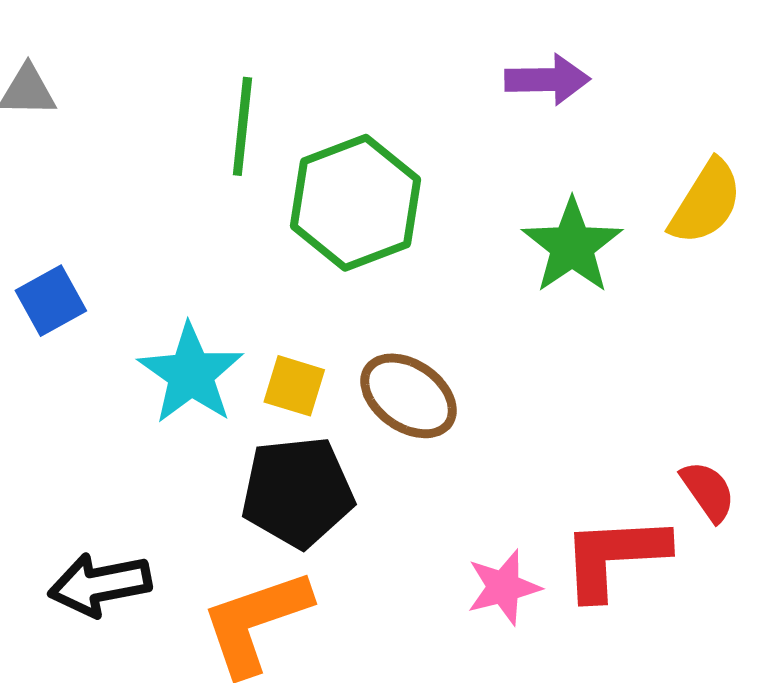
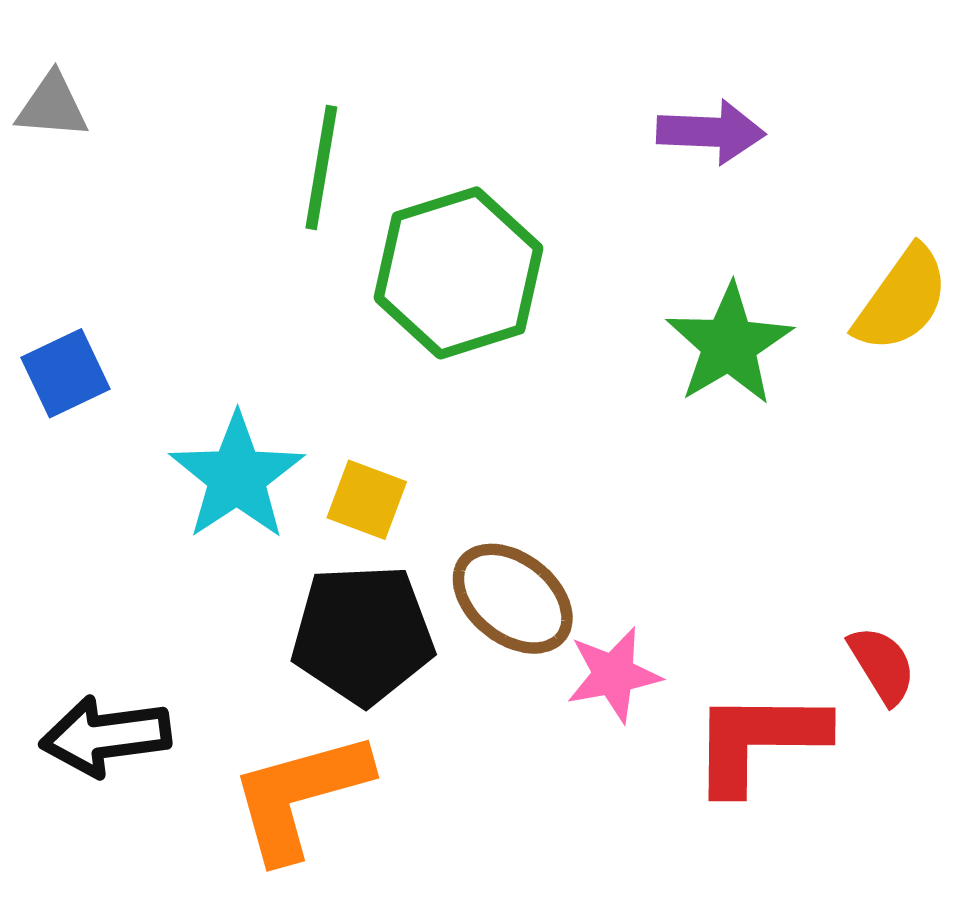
brown ellipse: (409, 396) -> (513, 599), moved
pink star: (504, 587) -> (614, 675), moved

